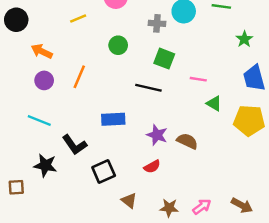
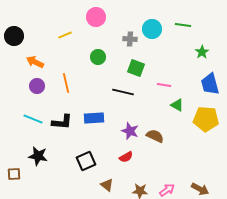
orange line: (79, 77) -> (66, 83), turned -36
black L-shape: (74, 145) -> (62, 122), moved, turned -50

